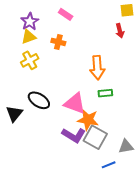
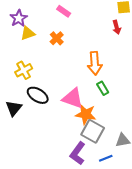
purple star: (30, 21) -> (19, 18), moved
orange cross: (58, 42) -> (57, 38), turned 32
yellow cross: (30, 60) -> (24, 70), moved
green rectangle: (105, 93) -> (103, 88), turned 64
purple L-shape: (74, 135) -> (78, 153), moved, turned 95

